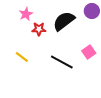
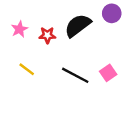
pink star: (26, 14) -> (19, 29), moved
pink square: (89, 52) -> (108, 73), moved

